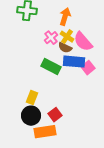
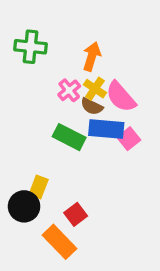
black circle: (31, 116) -> (24, 206), moved
orange rectangle: (45, 132) -> (60, 242), turned 55

